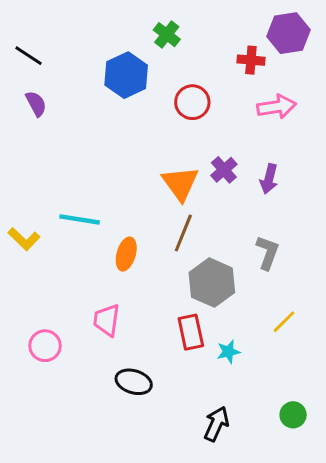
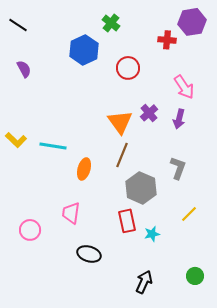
black line: (28, 56) -> (18, 25), moved
pink arrow: (276, 107) -> (184, 87), moved, turned 65
yellow L-shape: (24, 239) -> (16, 140), moved

